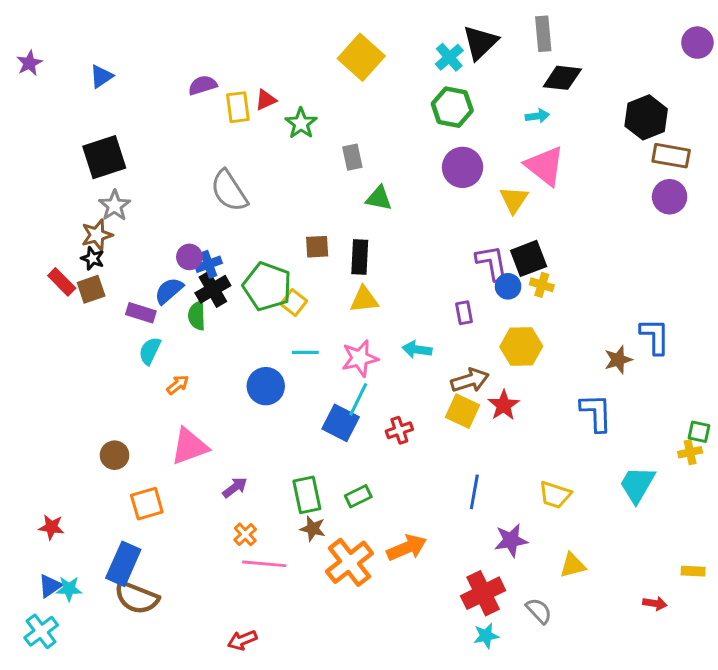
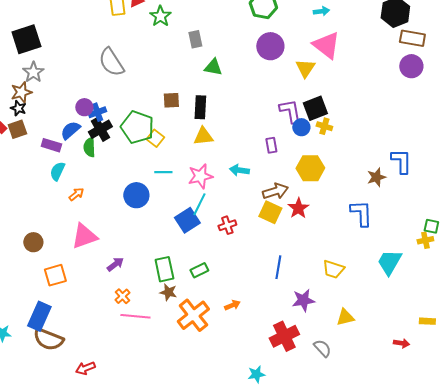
blue square: (341, 423) -> (187, 220), turned 30
orange arrow: (407, 548) -> (232, 305), size x0.6
cyan star: (486, 636) -> (256, 374), moved
red arrow: (242, 640) -> (85, 368), moved

